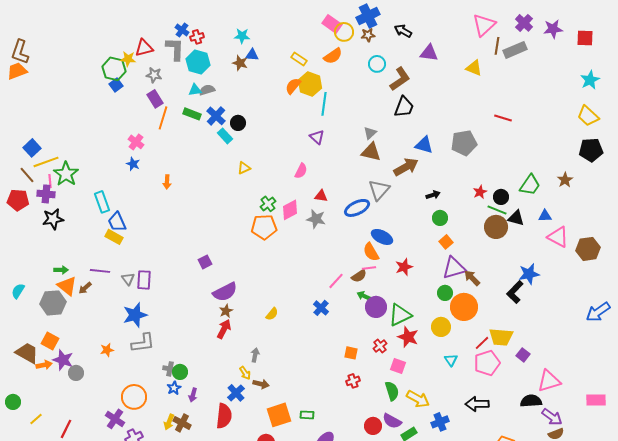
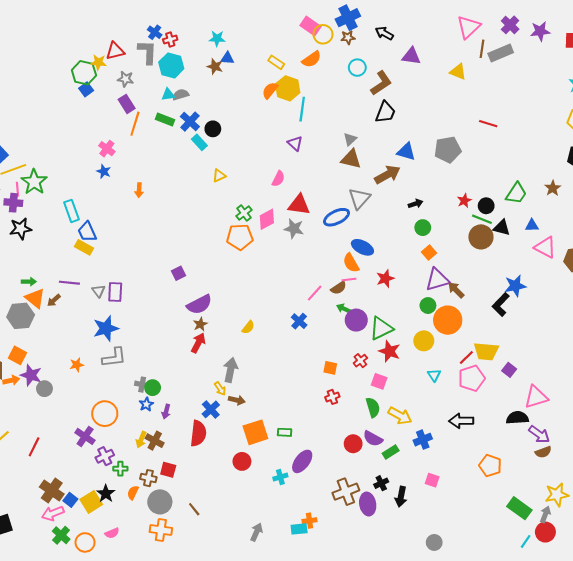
red triangle: (321, 196) -> (299, 205), size x1.6
gray arrow: (255, 355) -> (231, 370), size x1.6

